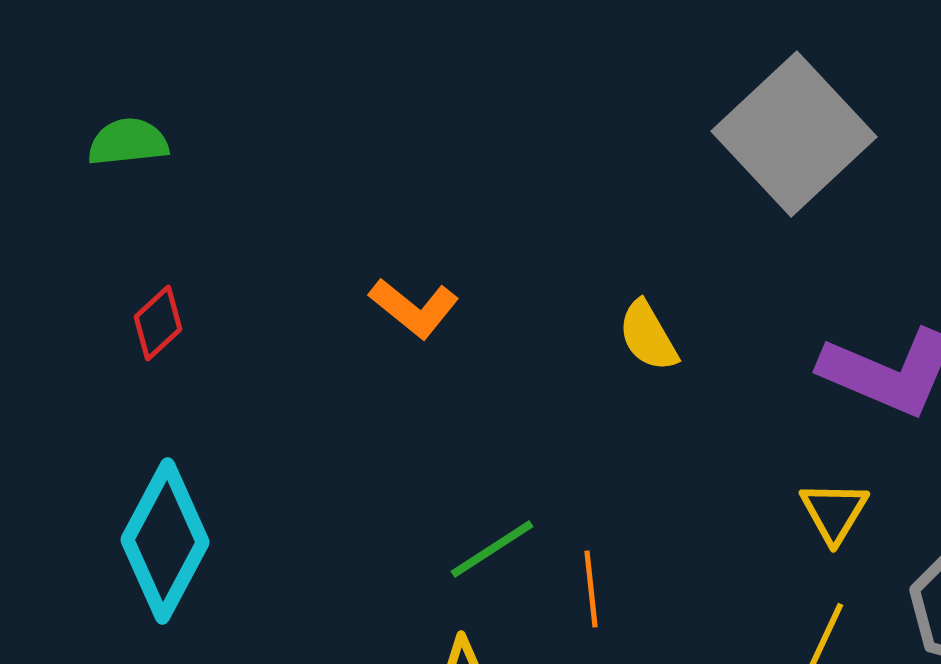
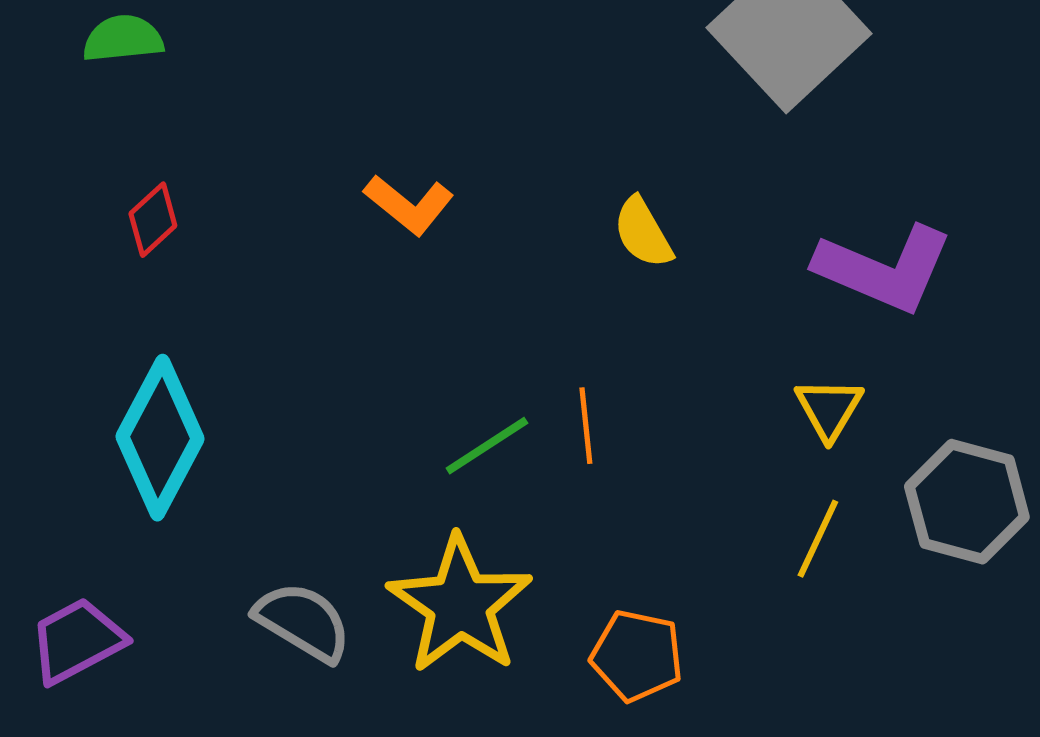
orange line: (591, 589) -> (586, 426), moved

